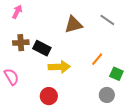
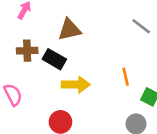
brown triangle: (73, 25) -> (69, 30), moved
orange line: (97, 59) -> (126, 77), turned -56

